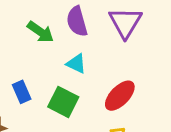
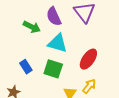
cyan triangle: (76, 64) -> (58, 43), size x1.5

